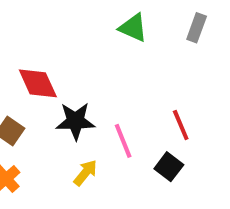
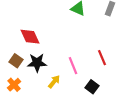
black star: (76, 121) -> (37, 63), moved
black square: (169, 167) -> (92, 87), moved

